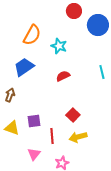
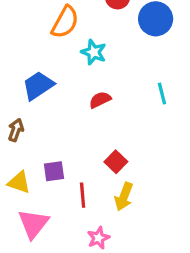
orange semicircle: (32, 35) -> (65, 22), moved
yellow arrow: (78, 137) -> (124, 197), turned -54
pink triangle: (34, 154) -> (33, 224), moved, size x1.5

